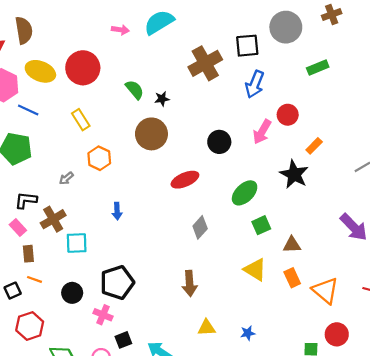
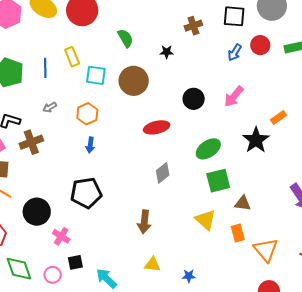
brown cross: (205, 63) -> (193, 26), size x0.6
blue arrow: (255, 84) -> (235, 52), size x0.7
black star: (162, 99) -> (167, 52), moved
blue line: (28, 110) -> (45, 68), moved, turned 54
red circle: (288, 115) -> (260, 45), moved
orange hexagon: (99, 158) -> (87, 114), moved
green square: (261, 225) -> (218, 181), size x1.4
cyan square: (77, 243) -> (96, 75), moved
black pentagon: (117, 282) -> (86, 193), moved
black circle: (72, 293) -> (37, 212), size x1.4

